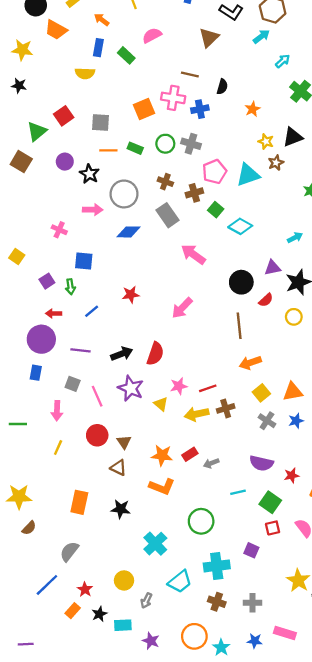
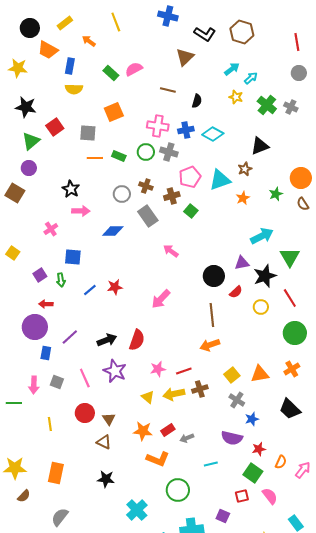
pink semicircle: (152, 35) -> (134, 69), moved
cyan arrow: (261, 36) -> (232, 69), moved
blue rectangle: (98, 48) -> (70, 66), moved
black star: (19, 86) -> (26, 107), moved, size x1.5
pink cross: (173, 98) -> (158, 126), moved
orange square: (144, 109) -> (114, 112), moved
blue cross: (200, 109) -> (186, 130), moved
orange star: (252, 109) -> (243, 198), moved
yellow star: (266, 141) -> (236, 97), moved
brown square: (21, 162) -> (15, 193), moved
purple circle: (65, 162) -> (29, 168), moved
black star: (89, 174) -> (71, 189), moved
gray circle: (124, 194) -> (122, 194), moved, size x0.7
cyan diamond: (240, 226) -> (213, 134), moved
pink cross: (59, 230) -> (51, 229), turned 32
cyan arrow: (295, 238) -> (262, 236), size x1.6
pink arrow: (193, 254) -> (171, 251), size x0.7
blue line: (92, 311) -> (90, 290), moved
purple line: (80, 350) -> (70, 337), turned -48
orange arrow: (250, 363) -> (210, 345), moved
blue rectangle: (36, 373) -> (46, 353), moved
gray square: (73, 384) -> (57, 382), moved
yellow triangle: (161, 404) -> (148, 397), moved
pink arrow: (57, 411) -> (34, 385), moved
blue star: (296, 421) -> (252, 419), moved
yellow line: (58, 448) -> (50, 424), turned -32
orange L-shape: (162, 487) -> (158, 459), moved
orange rectangle: (79, 502) -> (56, 473), moved
green square: (270, 502) -> (253, 473), moved

